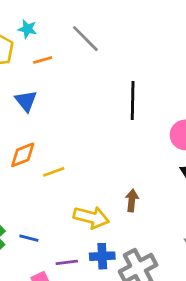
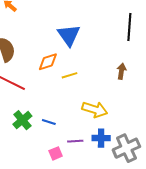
blue triangle: (26, 101) -> (69, 35), moved, size x1.4
brown arrow: (132, 200) -> (121, 71), moved

